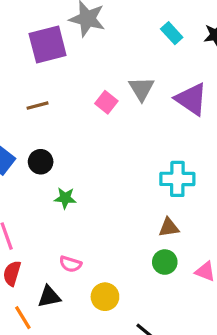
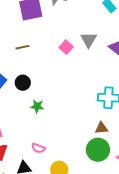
green circle: (165, 262) -> (98, 150), size x1.5

